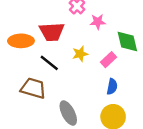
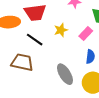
gray ellipse: (68, 113) -> (65, 74), moved

